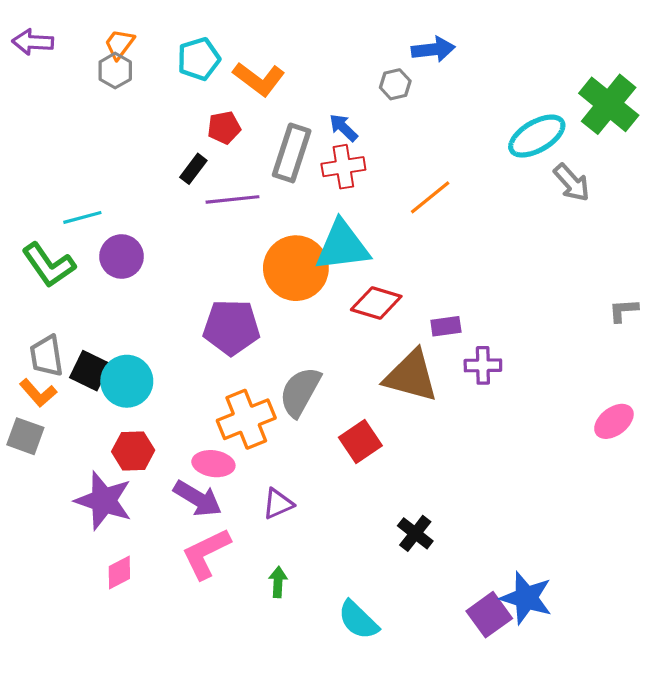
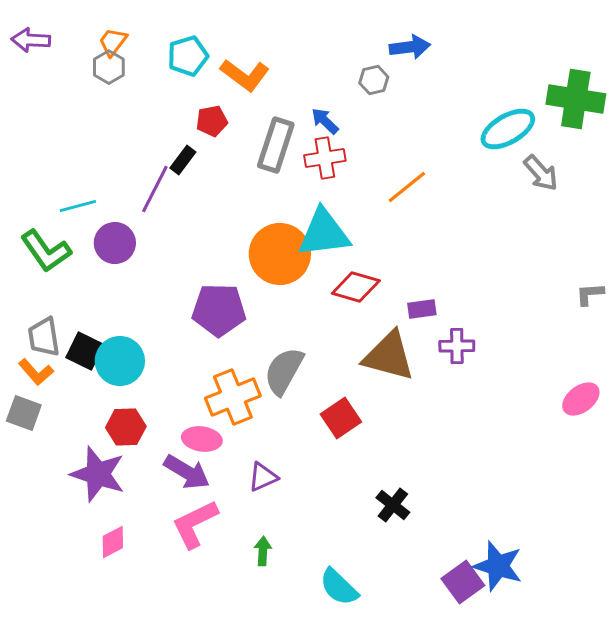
green cross: (609, 104) -> (576, 99), turned -30
purple line: (232, 199) -> (155, 189), moved, turned -57

